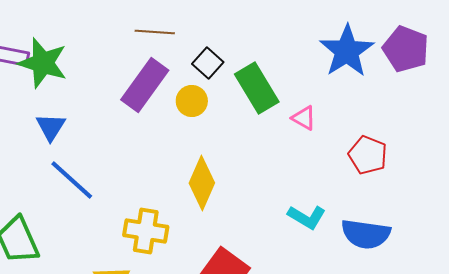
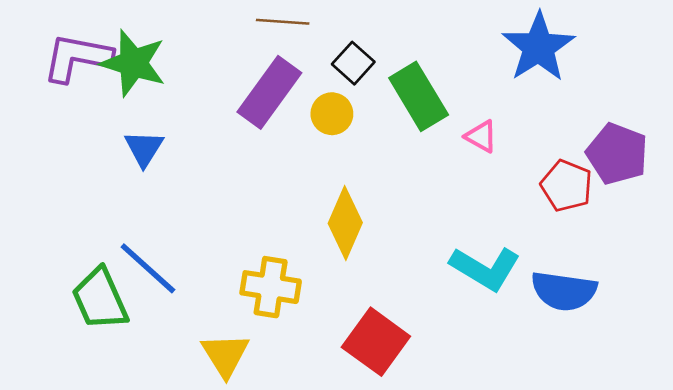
purple pentagon: (406, 49) -> (617, 154), moved
blue line: (72, 180) -> (148, 268), moved
cyan L-shape: (307, 217) -> (485, 268), size x1.4

